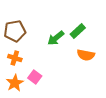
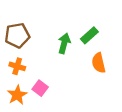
green arrow: (56, 38) -> (64, 43), turned 144
orange semicircle: (86, 55) -> (99, 63), turned 66

